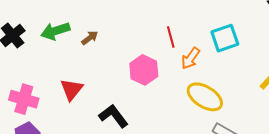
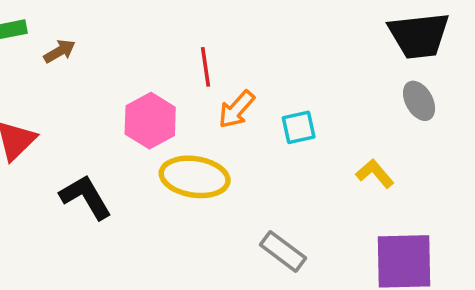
cyan square: (225, 38) -> (299, 127), moved, size x0.7
yellow ellipse: (205, 97) -> (195, 177), moved, turned -30

